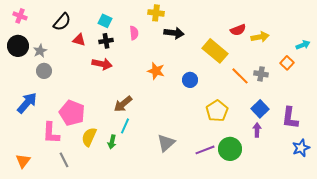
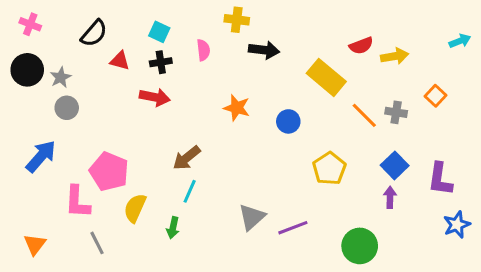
cyan arrow: (303, 45) -> (460, 41), moved
green arrow: (112, 142) -> (173, 228), moved
green circle: (230, 149) -> (360, 246), moved
purple line: (205, 150) -> (293, 228), moved

